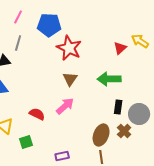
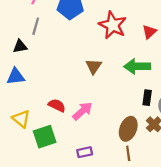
red star: (69, 48) -> (113, 25), moved
pink arrow: (65, 106) -> (83, 111), moved
green square: (26, 142) -> (45, 137), size x1.5

